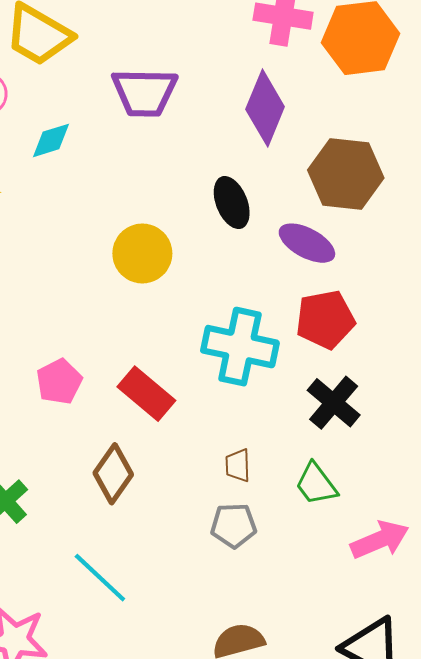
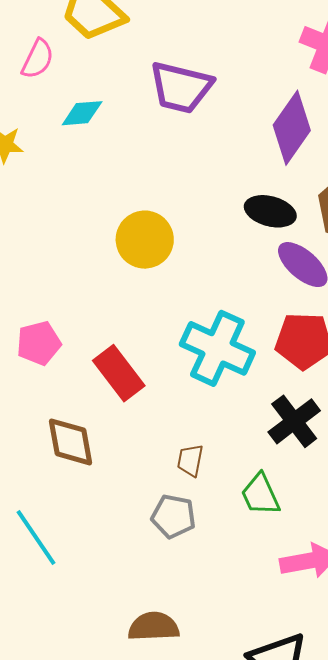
black ellipse: (232, 203) -> (270, 211), moved, turned -66
brown diamond: (113, 474) -> (71, 442), turned -58

